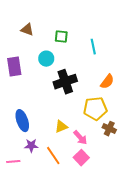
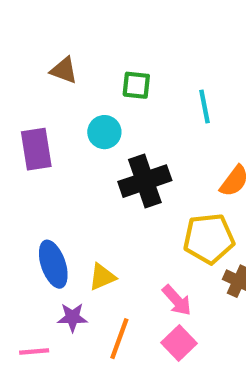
yellow triangle: (61, 127) -> (102, 277), moved
orange line: (53, 156) -> (119, 339), turned 54

